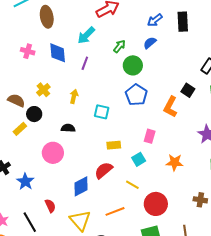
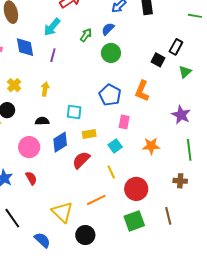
blue semicircle: (150, 43) -> (108, 29), moved
green circle: (133, 65) -> (111, 53), moved
black square: (188, 90) -> (158, 60), moved
blue pentagon: (136, 95) -> (110, 95), moved
cyan square: (102, 112) -> (74, 112), moved
yellow line: (132, 185) -> (111, 172), turned 40
blue diamond: (81, 186) -> (60, 142), moved
red semicircle: (50, 206) -> (31, 178), moved

